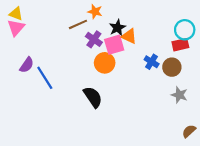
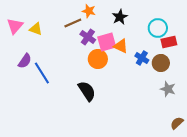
yellow triangle: (16, 14) -> (36, 29), moved
black star: (117, 28) -> (120, 17), moved
cyan circle: (185, 30) -> (158, 28), moved
orange triangle: (129, 36) -> (121, 46), moved

